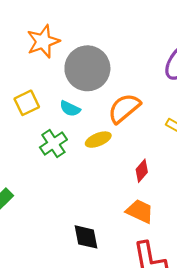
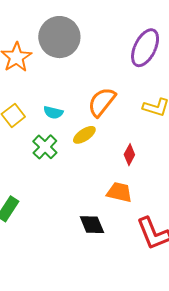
gray circle: (87, 68) -> (59, 37), moved
orange trapezoid: (140, 211) -> (119, 192), moved

